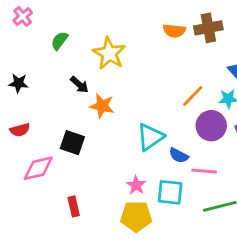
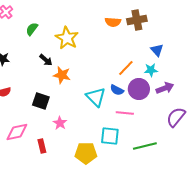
cyan triangle: (150, 137) -> (96, 97), turned -40
blue semicircle: (179, 155) -> (117, 90), moved
pink diamond: (38, 168) -> (17, 132), moved
pink line: (204, 171) -> (125, 113), moved
pink star: (136, 185) -> (60, 123), moved

